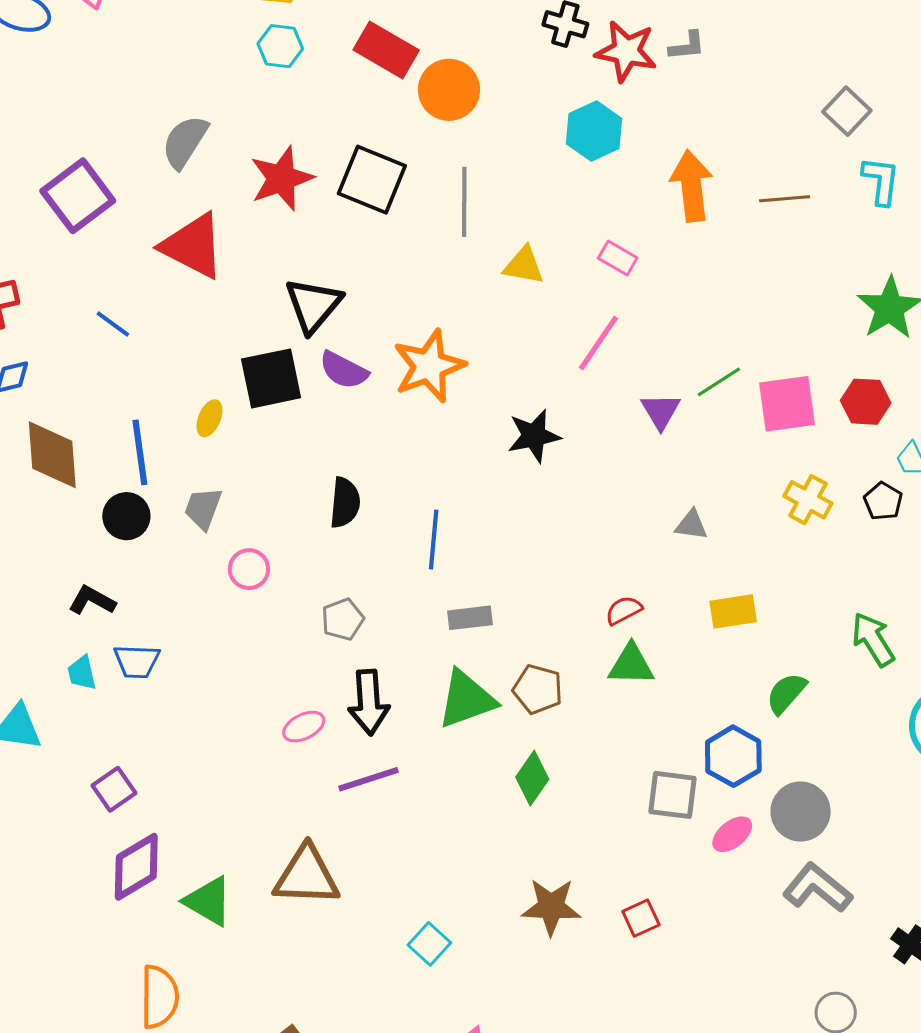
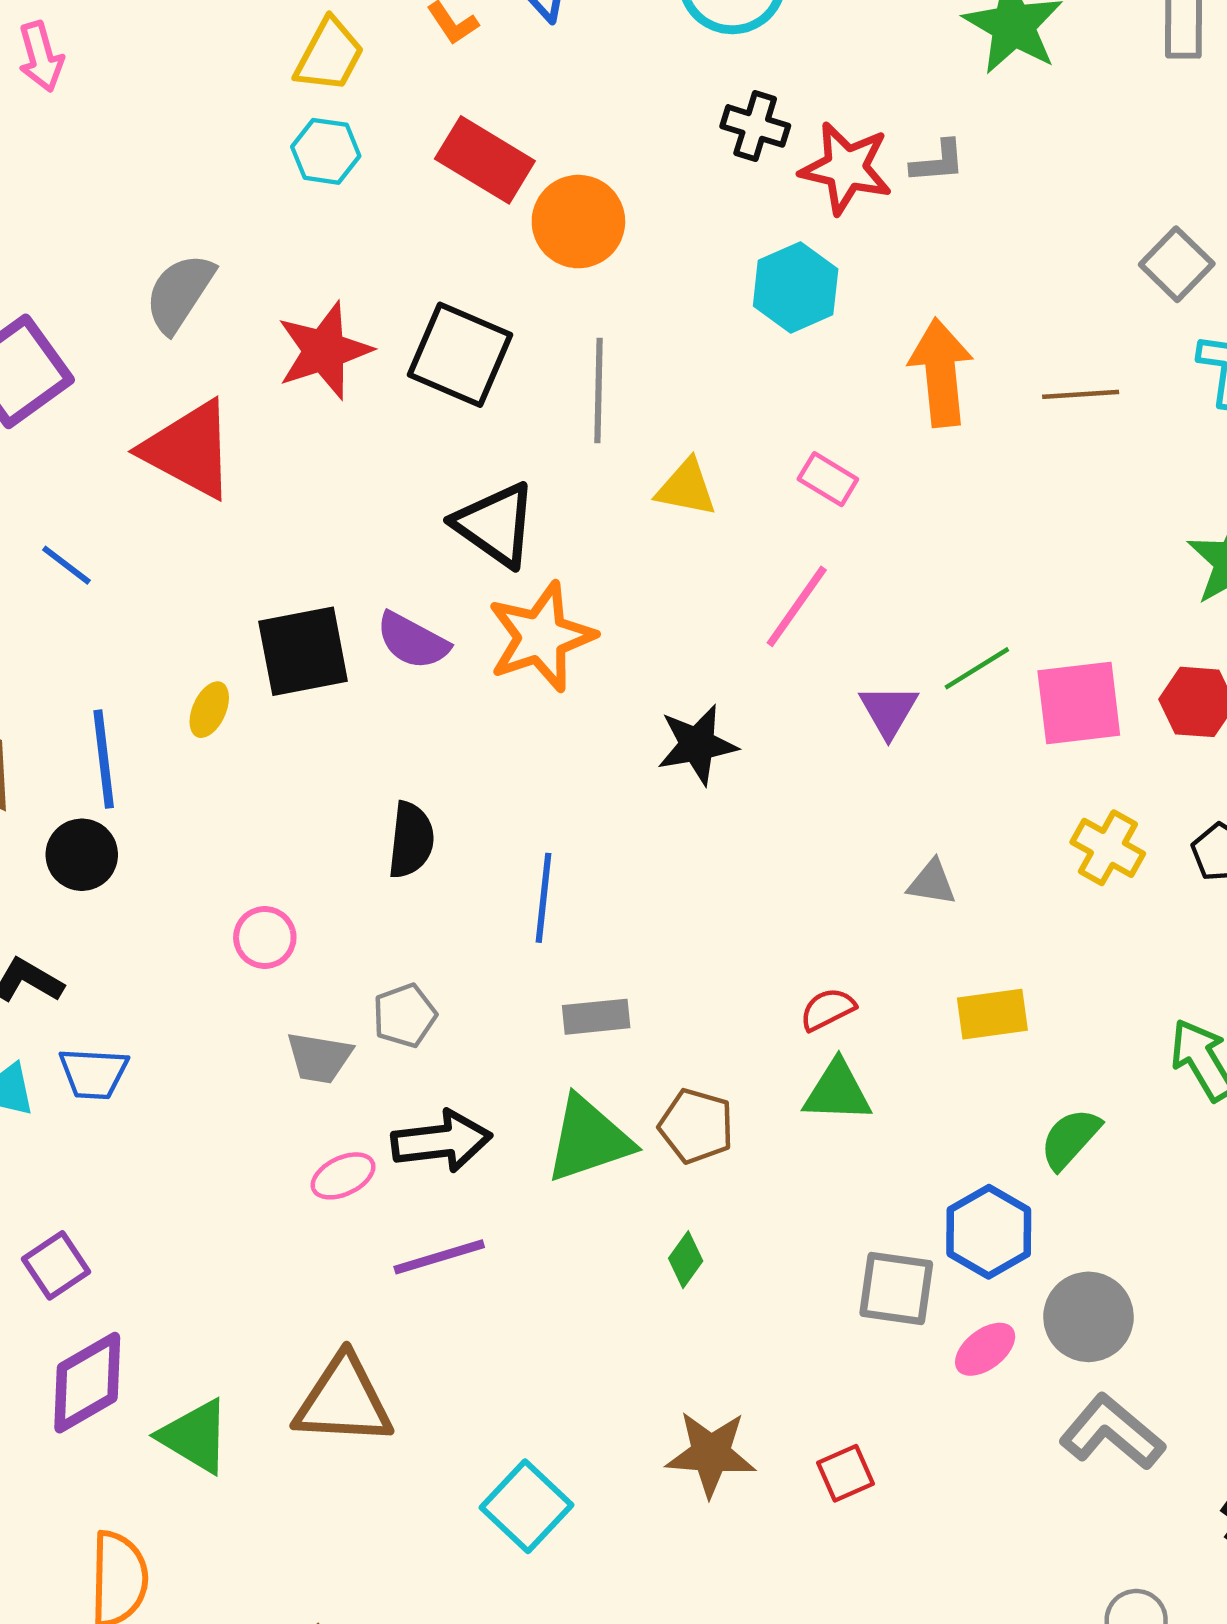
black triangle: (313, 305) -> (495, 525), moved, turned -36
gray trapezoid: (203, 508) -> (319, 1058), moved, turned -102
black arrow: (369, 702) -> (442, 1141), turned -94
green diamond: (532, 778) -> (686, 1260), size x0.7
cyan square: (429, 944) -> (527, 1506), size x1.4

